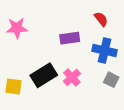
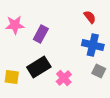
purple rectangle: (70, 38) -> (41, 34), moved, turned -54
pink cross: (72, 77) -> (64, 78), moved

